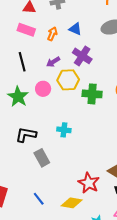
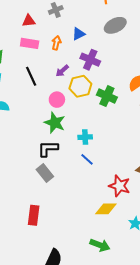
blue triangle: (75, 29) -> (78, 34), turned -40
green cross: (92, 94) -> (107, 96), turned 30
green star: (18, 97) -> (55, 123), moved
gray rectangle: (42, 158) -> (45, 173), moved
blue line: (39, 199) -> (87, 159), moved

